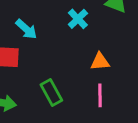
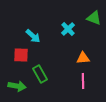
green rectangle: (51, 93) -> (40, 74), moved

